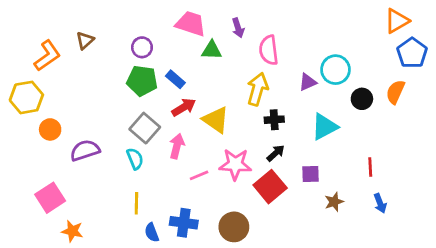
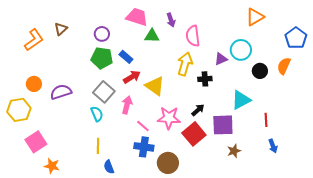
orange triangle: (397, 21) -> (255, 17), moved
yellow hexagon: (26, 97) -> (19, 110), moved
black cross: (274, 120) -> (205, 79), moved
cyan triangle: (324, 127) -> (241, 100), moved
orange circle: (50, 129) -> (34, 84), moved
purple semicircle: (85, 150) -> (61, 92), moved
purple square: (310, 174) -> (223, 125), size x1.6
pink line: (199, 175) -> (143, 126), turned 64
brown star: (334, 202) -> (234, 151), moved
blue cross: (184, 223) -> (144, 147), moved

